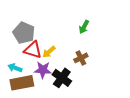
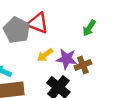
red triangle: (33, 50) -> (38, 23), moved
purple star: (43, 70) -> (66, 59), moved

